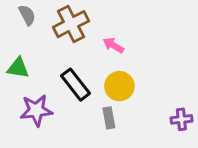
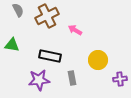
black rectangle: (76, 85) -> (50, 56), turned -40
yellow circle: (119, 86) -> (98, 60), moved
purple star: (36, 110) -> (39, 80), moved

